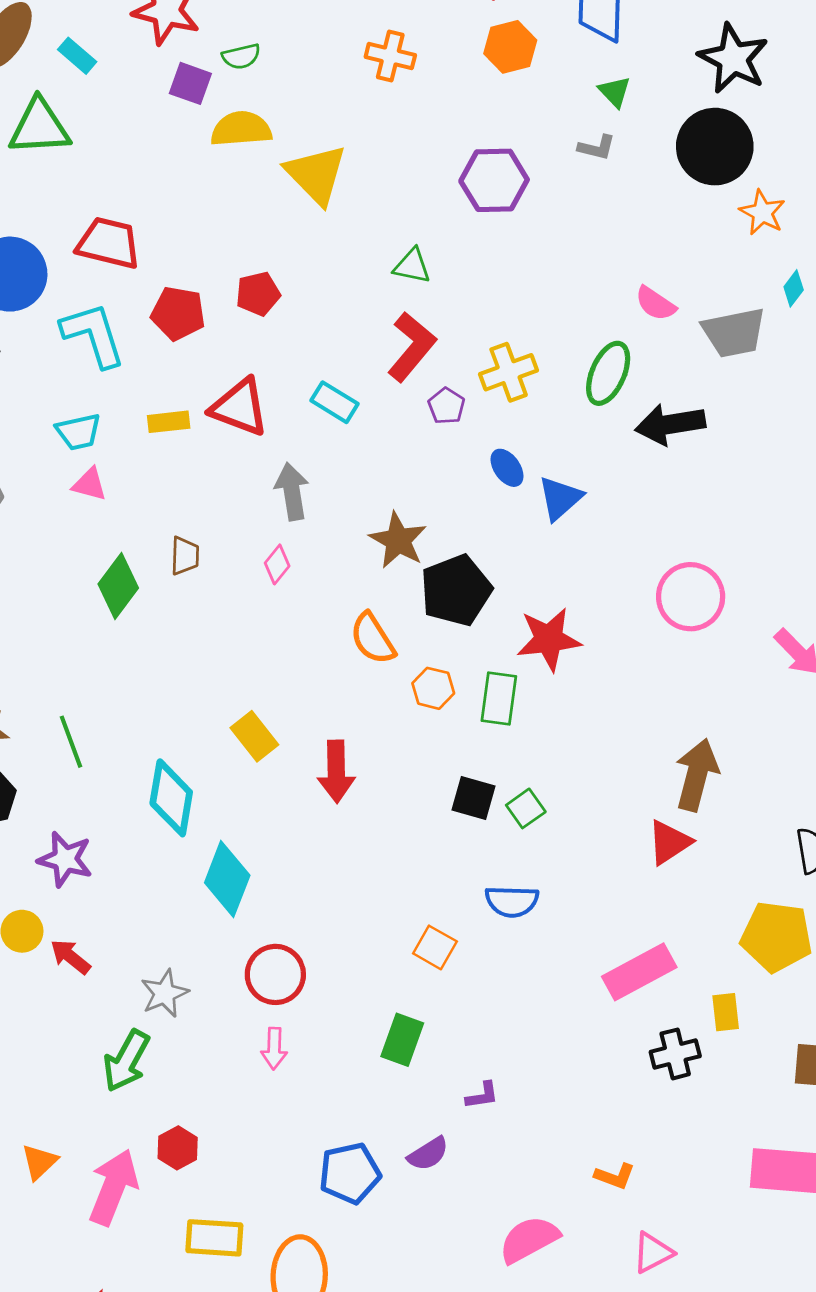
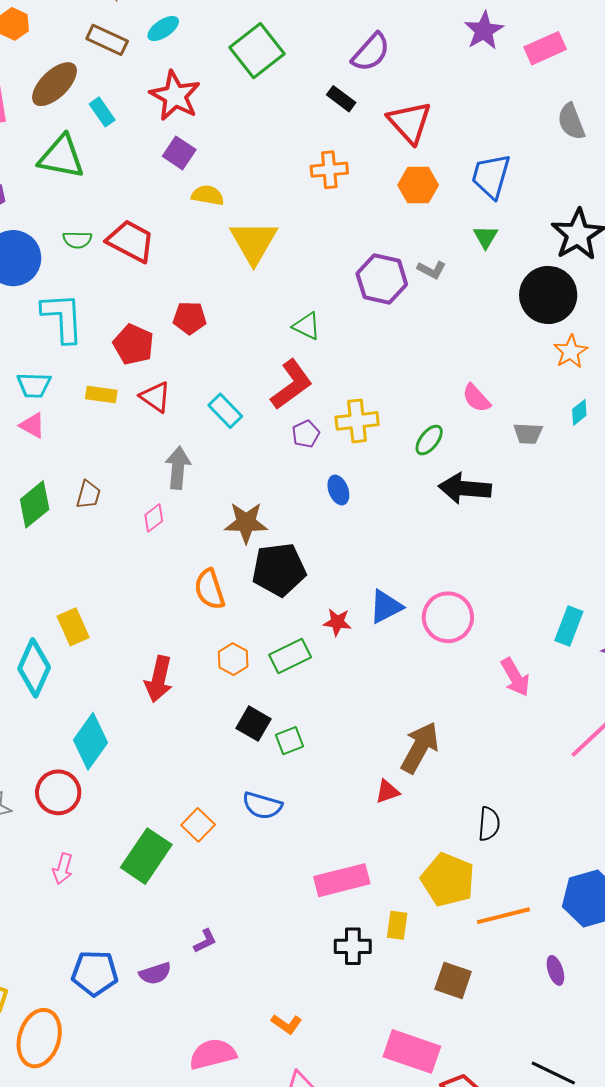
green semicircle: (241, 56) -> (77, 240), moved
orange cross: (390, 56) -> (329, 170), turned -33
yellow semicircle: (241, 129) -> (208, 195), size x0.7
gray L-shape: (597, 147) -> (432, 270), moved
red trapezoid: (109, 243) -> (131, 241), moved
red pentagon: (178, 313) -> (133, 344), moved
gray trapezoid: (734, 333) -> (528, 434), size x0.6
green ellipse: (608, 373) -> (429, 440), size x0.7
red triangle: (240, 407) -> (155, 397), size x0.7
blue triangle: (560, 498) -> (386, 607), moved
brown star: (398, 540) -> (246, 523), turned 30
red star: (549, 639) -> (337, 622), size x0.6
orange hexagon: (433, 688) -> (233, 659), moved
green rectangle: (499, 698) -> (290, 656), turned 42
yellow rectangle: (254, 736) -> (73, 627), moved
red triangle: (669, 842) -> (387, 792), size x0.7
cyan diamond: (227, 879) -> (90, 741), moved
red circle: (275, 974) -> (58, 792), moved
green rectangle: (402, 1040) -> (146, 856), moved, size x1.4
purple L-shape: (482, 1095) -> (205, 941), turned -32

